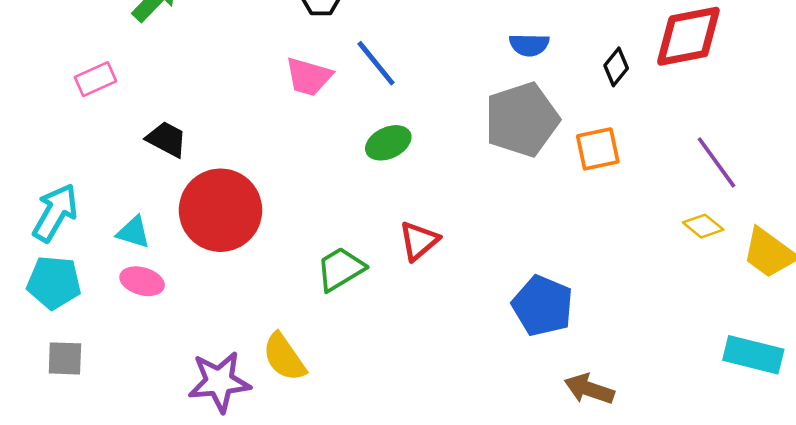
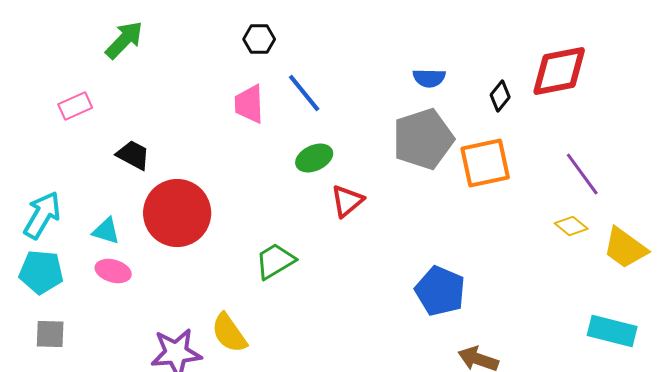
pink trapezoid: (309, 77) -> (249, 104), turned 72
orange square: (598, 149) -> (485, 163), size x1.4
red triangle: (419, 241) -> (347, 201), moved

